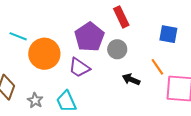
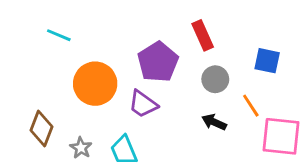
cyan line: (18, 36) -> (59, 35), moved
gray circle: (117, 49) -> (215, 79), moved

